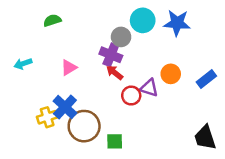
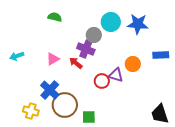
green semicircle: (52, 20) -> (55, 17), moved, turned 32
red arrow: (115, 73) -> (76, 63), moved
blue rectangle: (206, 79) -> (161, 55), moved, turned 35
yellow cross: (47, 117) -> (31, 111), moved, turned 35

